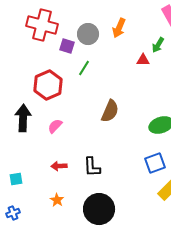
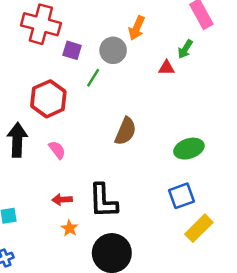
gray circle: (88, 34) -> (113, 50), moved
pink semicircle: (55, 126) -> (57, 150), turned 98
black L-shape: (92, 167) -> (103, 201), size x1.4
orange star: (57, 200) -> (70, 228), moved

